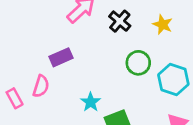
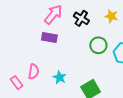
purple rectangle: (61, 57) -> (49, 37), moved, turned 42
cyan star: (91, 102) -> (60, 77), moved

